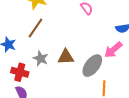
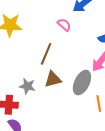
brown line: (35, 28) -> (46, 54), moved

